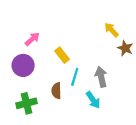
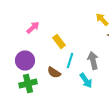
purple circle: (23, 65) -> (25, 60), moved
brown semicircle: (56, 91) -> (54, 72), turned -56

